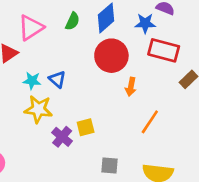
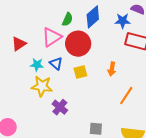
pink triangle: (31, 28) -> (52, 37), moved
red circle: (111, 56) -> (78, 44), moved
yellow square: (86, 127) -> (80, 72), moved

